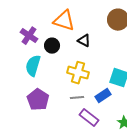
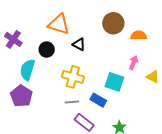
purple cross: (29, 36) -> (13, 39), moved
blue rectangle: (103, 96) -> (98, 100), turned 63
purple pentagon: (38, 100) -> (21, 96), moved

